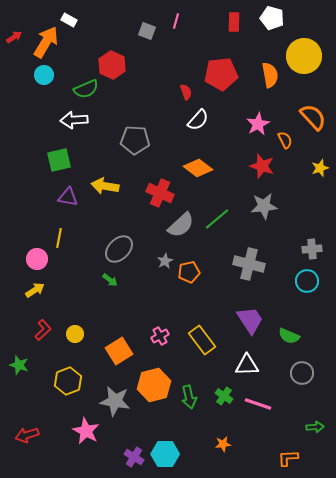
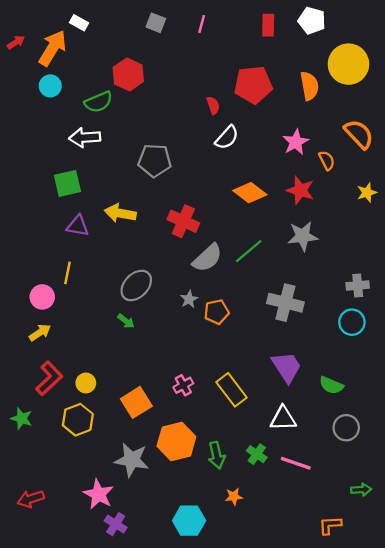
gray square: (147, 31) -> (156, 23), moved
orange diamond: (198, 168) -> (250, 193), moved
red L-shape: (43, 330) -> (49, 378), size x1.4
yellow hexagon: (68, 381) -> (78, 420), moved
orange star: (223, 444) -> (234, 497), moved
purple cross: (134, 457) -> (116, 524), moved

